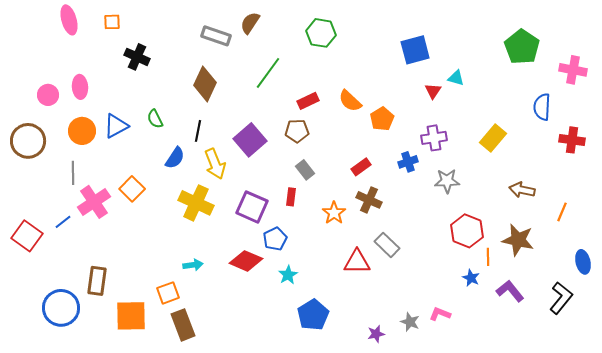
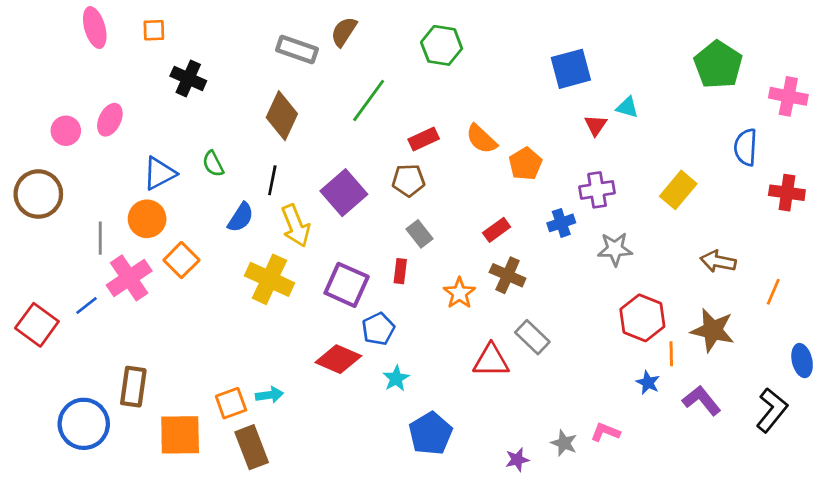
pink ellipse: (80, 87) -> (110, 120), turned 30
orange circle: (82, 131) -> (147, 219), moved
cyan arrow: (193, 265) -> (270, 395), moved

